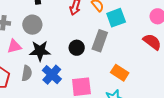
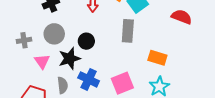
pink triangle: (14, 46) -> (42, 61), turned -35
black circle: (77, 48) -> (86, 41), moved

